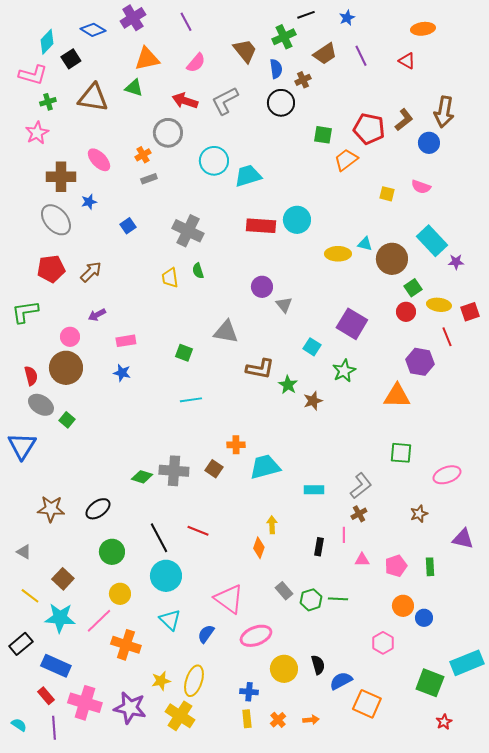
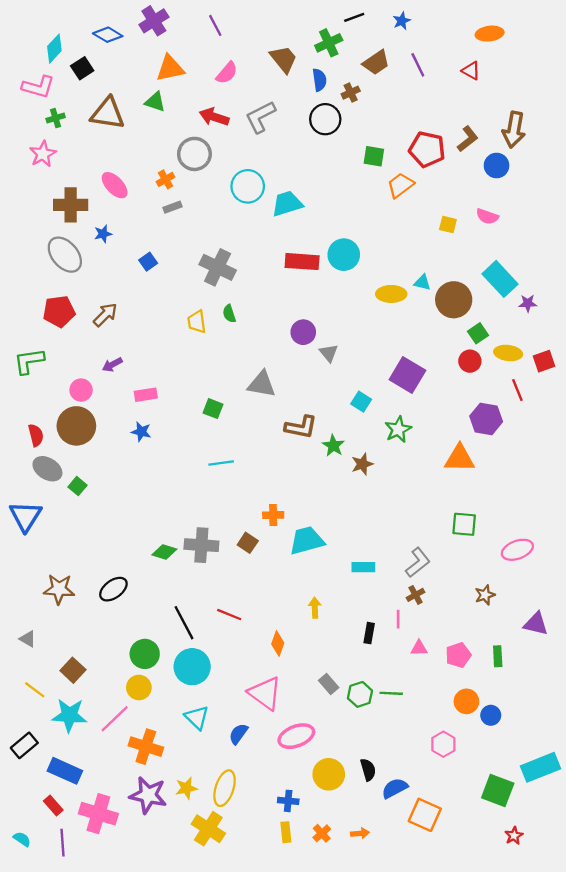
orange diamond: (259, 548) -> (278, 644), moved
green circle: (112, 552) -> (145, 654), moved
purple star: (130, 708) -> (148, 795), moved

